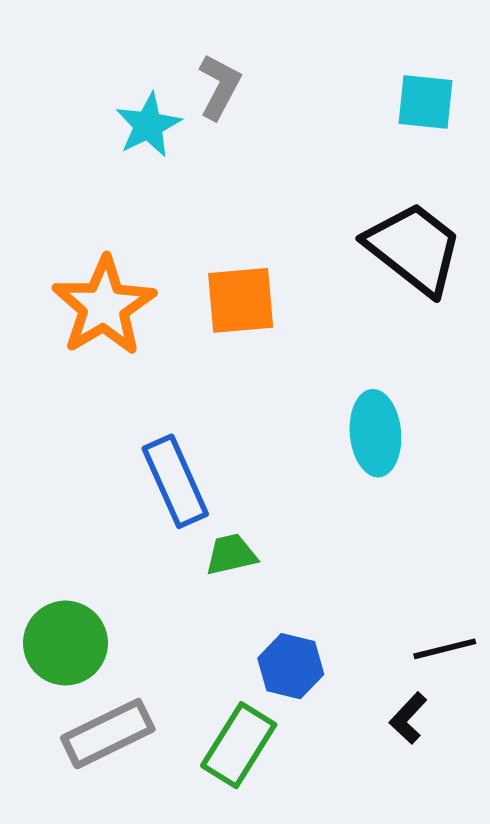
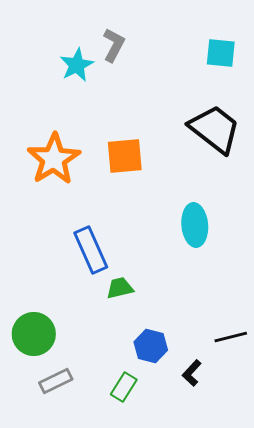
black L-shape: (408, 718) -> (192, 373), moved
gray rectangle: (108, 734) -> (56, 381), size x0.7
green rectangle: (239, 745) -> (124, 387), size x0.7

